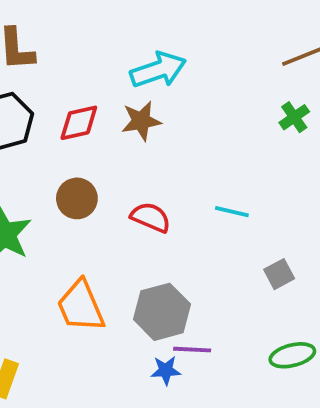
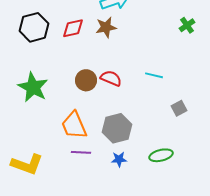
brown circle: (77, 198) -> (86, 80), moved
purple line: (192, 350) -> (81, 152), moved
green ellipse: (292, 355) -> (161, 155), moved

